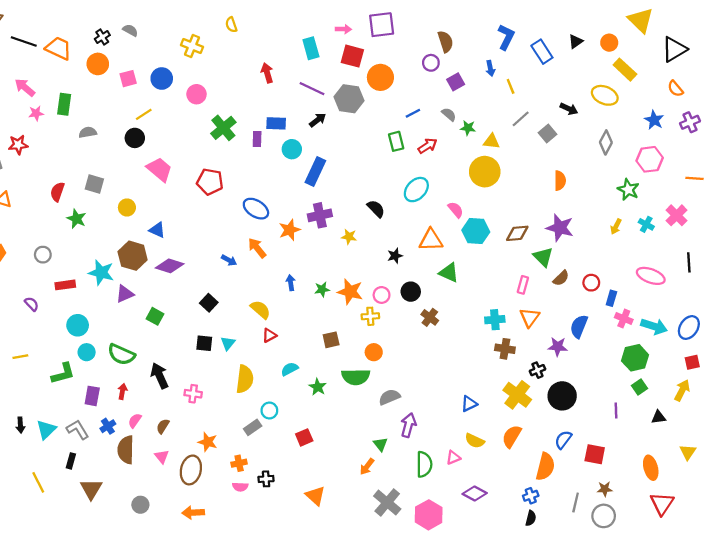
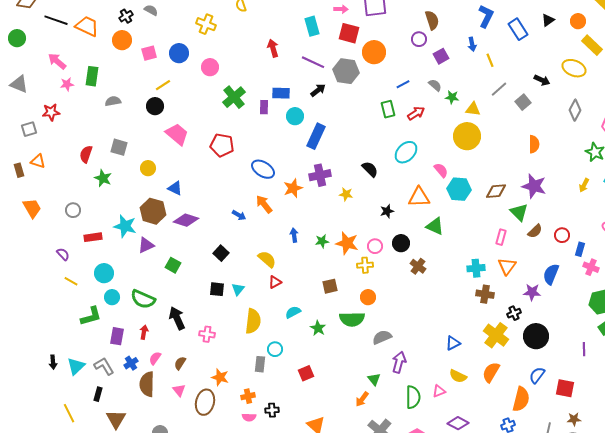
yellow line: (20, 357) -> (71, 281), moved, turned 40
gray rectangle: (253, 427) -> (260, 364), turned -49

